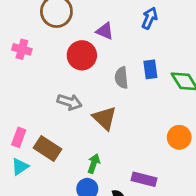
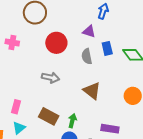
purple triangle: (105, 31) -> (89, 31), moved
brown triangle: (105, 118) -> (92, 91), moved
brown rectangle: (48, 149) -> (49, 116), moved

